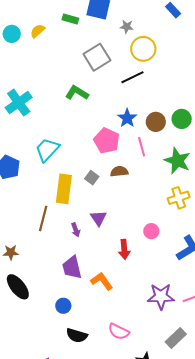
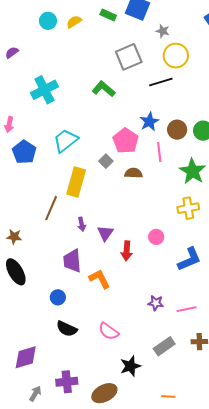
gray square: (92, 178) -> (106, 161), moved
purple triangle: (98, 218) -> (105, 233), moved
purple star: (161, 296) -> (156, 303), size x0.6

